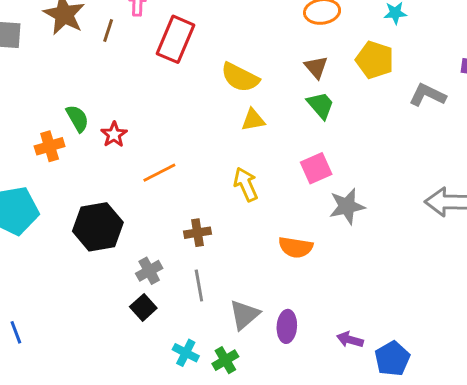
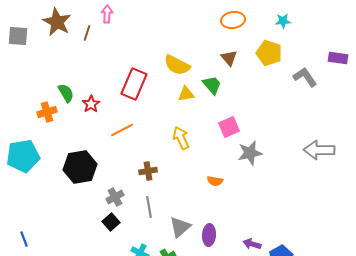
red rectangle: (176, 39) -> (134, 84), moved
gray L-shape: (427, 95) -> (305, 77), turned 30
green trapezoid: (321, 105) -> (212, 85), moved
orange semicircle: (296, 247) -> (215, 181), size x0.7

